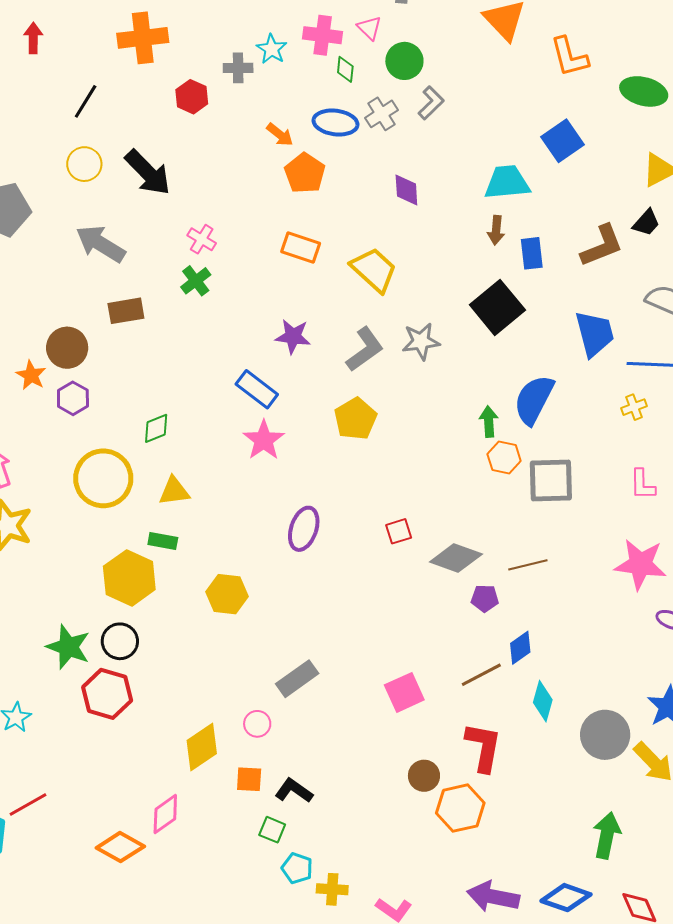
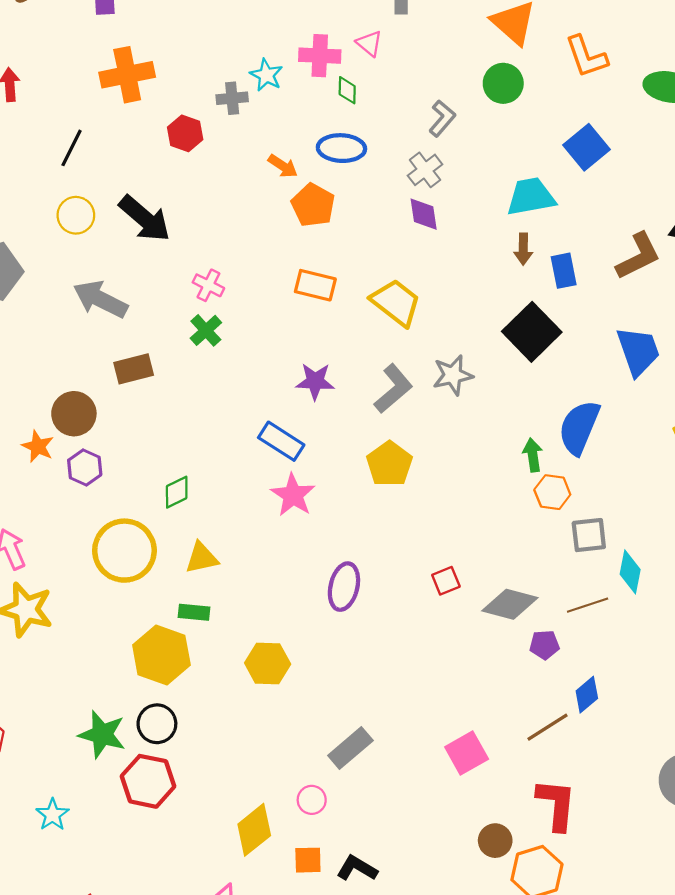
green circle: (404, 61) -> (503, 83), moved
gray cross: (382, 114) -> (425, 170), moved
gray square: (551, 481) -> (589, 535), moved, size x0.7
cyan diamond: (543, 701) -> (630, 572), moved

